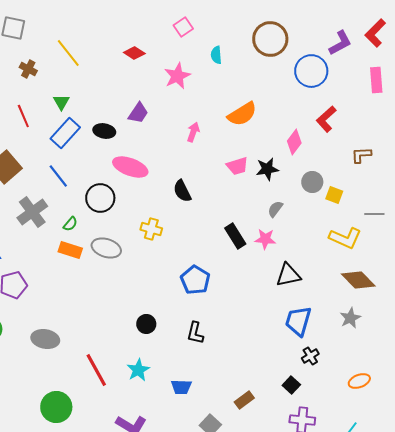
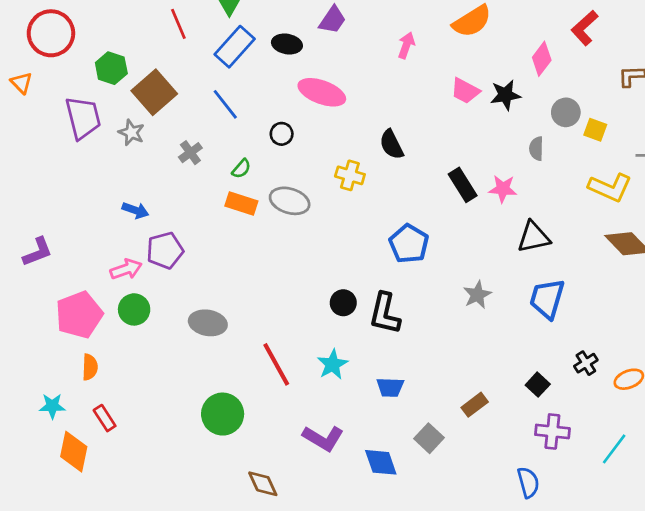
pink trapezoid: (237, 166) -> (465, 91), turned 45
black semicircle: (182, 191) -> (392, 145), moved
black circle: (100, 198) -> (282, 134), size x0.6
gray semicircle: (275, 209) -> (536, 149), moved, turned -36
gray cross: (32, 212) -> (190, 153), size x0.6
gray star: (350, 318) -> (477, 295), moved
black L-shape: (195, 333) -> (385, 313), moved, size x1.4
black cross: (310, 356) -> (586, 363), moved

